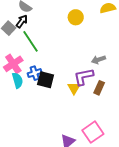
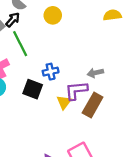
yellow circle: (76, 17) -> (53, 15), moved
blue cross: (35, 73) -> (51, 72), moved
brown rectangle: (99, 88) -> (93, 105), size x1.5

